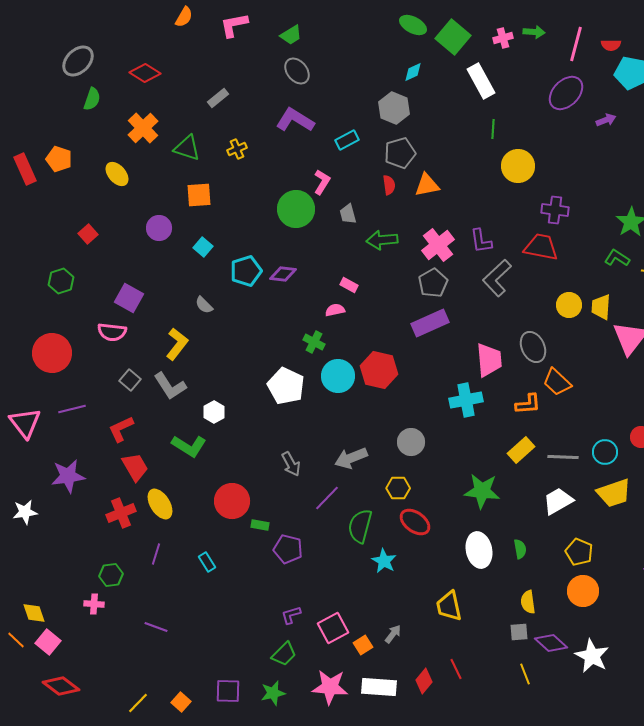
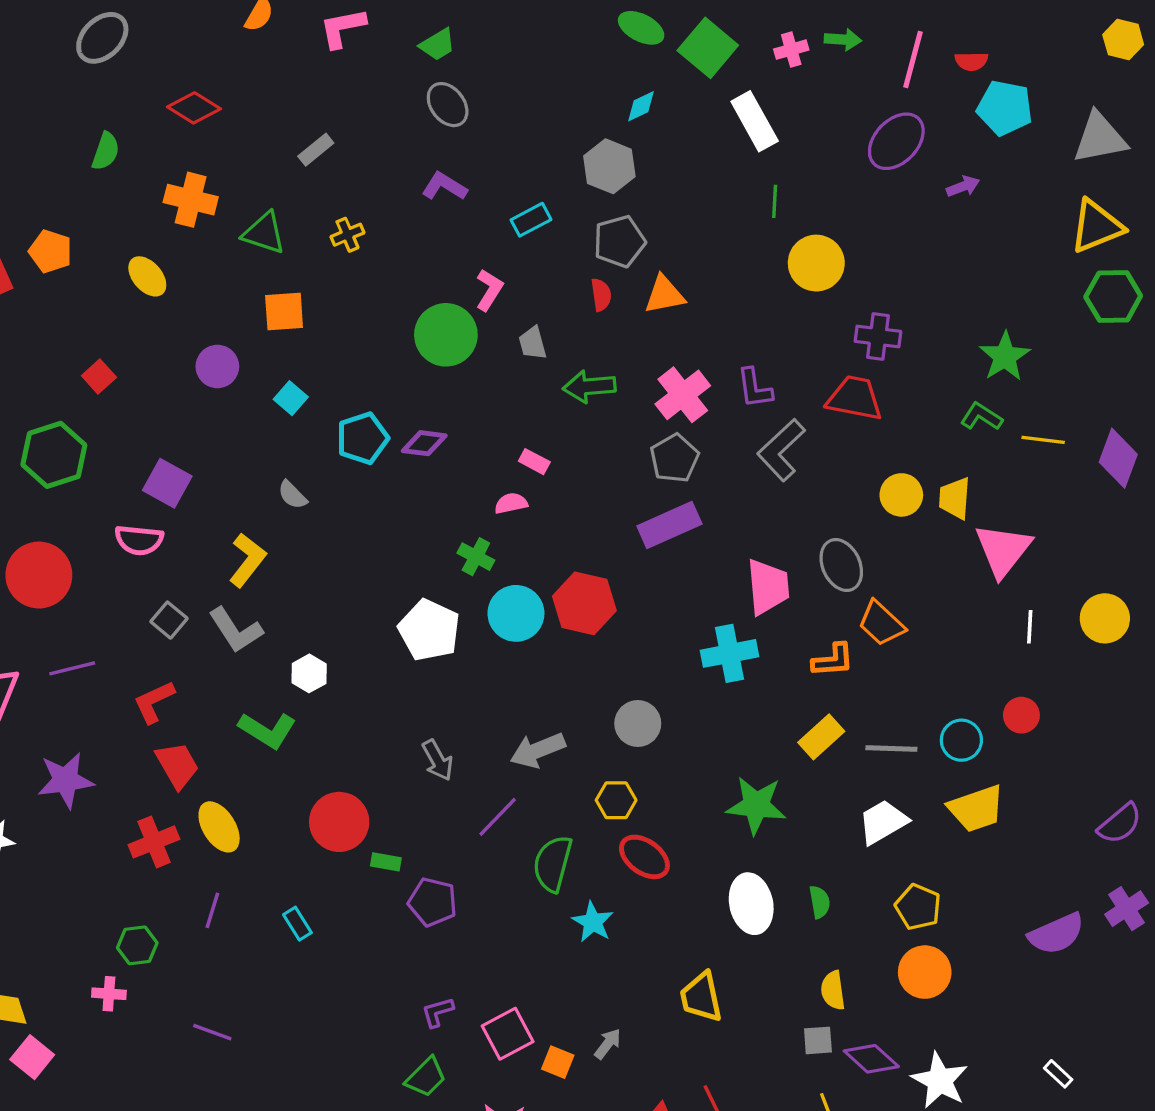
gray ellipse: (78, 61) -> (102, 38), moved
purple L-shape: (295, 120) -> (444, 186), size x0.7
orange cross: (143, 128) -> (191, 200), turned -32
green hexagon: (61, 281) -> (54, 455), size x1.5
orange square: (363, 645) -> (558, 1062), turned -36

